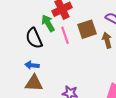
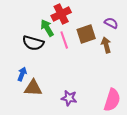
black semicircle: (34, 38) -> (33, 43), turned -50
blue arrow: (32, 65) -> (22, 74), moved, turned 104

